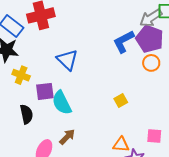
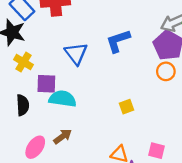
blue L-shape: (124, 42) -> (118, 41), moved
cyan semicircle: (62, 103) -> (63, 99), turned 115

